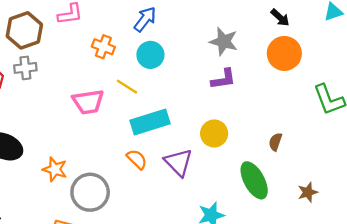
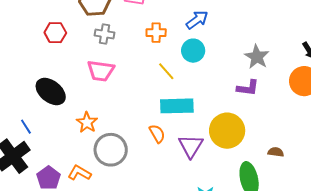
orange cross: (103, 47) -> (156, 33), turned -36
gray cross: (25, 68) -> (104, 34), moved
pink trapezoid: (88, 102) -> (101, 71), moved
yellow circle: (214, 133) -> (227, 131), size x1.5
brown semicircle: (275, 142) -> (276, 152), turned 63

